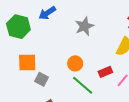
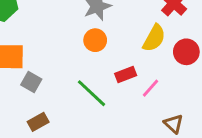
orange circle: (75, 63) -> (95, 40), moved

